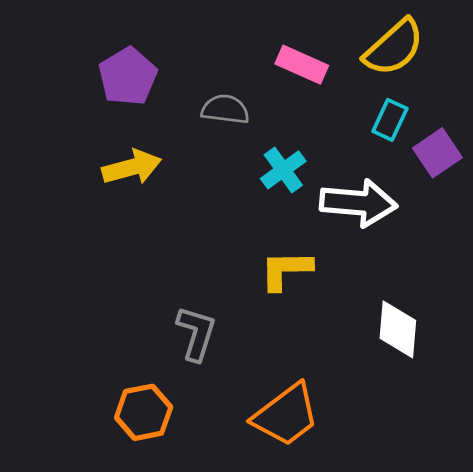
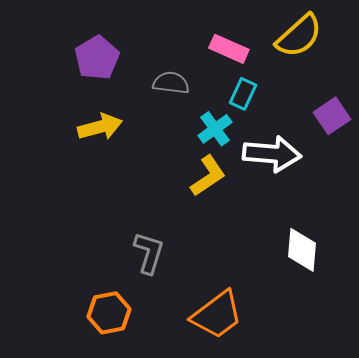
cyan rectangle: (390, 120) -> (243, 94), moved
yellow L-shape: (286, 270) -> (208, 176), moved, turned 147

